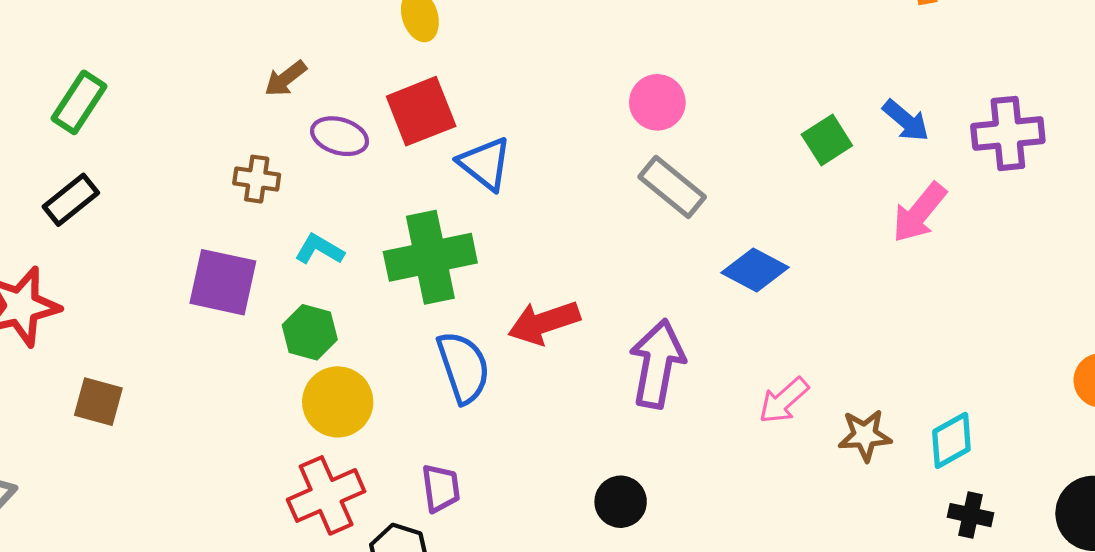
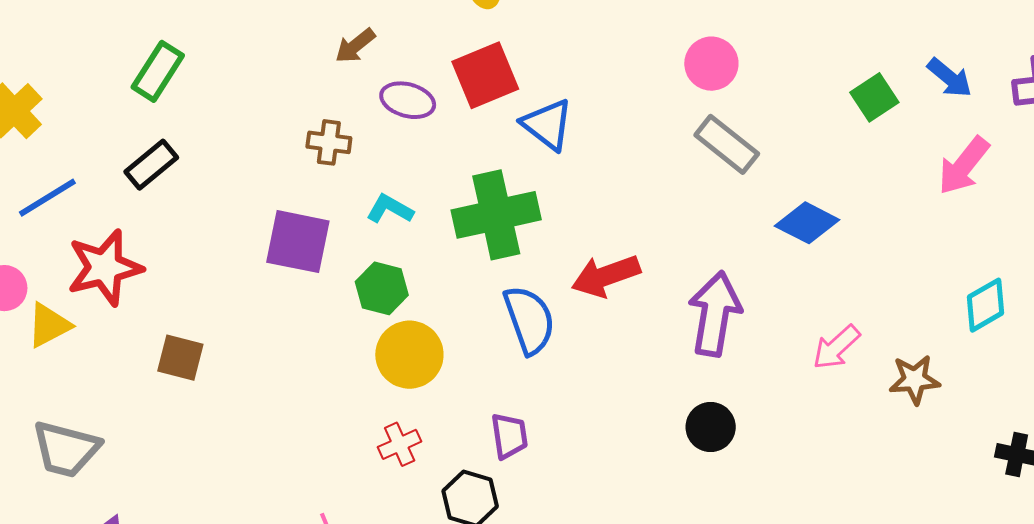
cyan diamond: (951, 440) -> (986, 305), moved
red cross: (326, 495) -> (400, 444), size x0.6
black circle: (621, 502) -> (711, 427), moved

